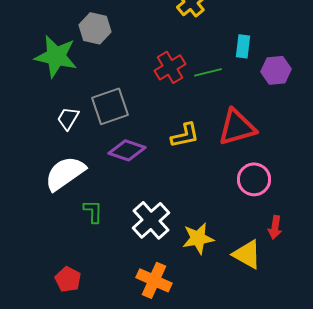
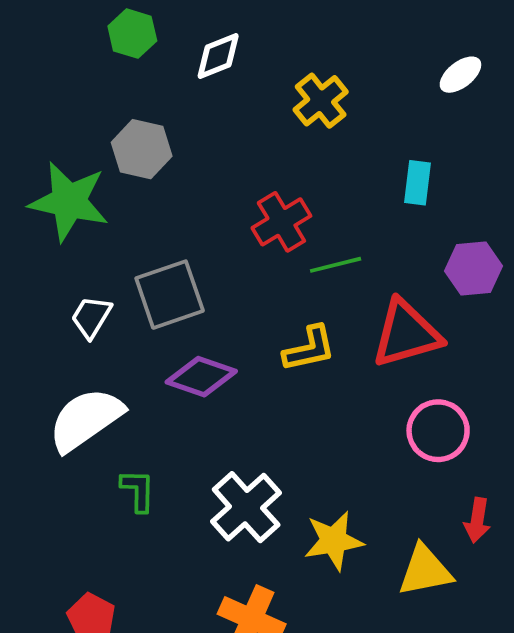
purple hexagon: (276, 70) -> (474, 268), moved
green line: (208, 72) -> (336, 265), moved
yellow triangle: (247, 254) -> (425, 571), turned -40

